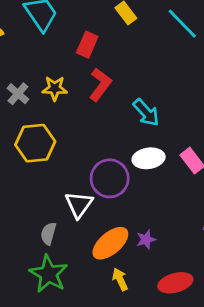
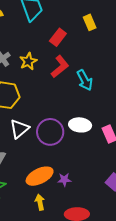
yellow star: (55, 88) -> (28, 61), turned 30
cyan arrow: (146, 112) -> (85, 80), moved
white triangle: (79, 205) -> (19, 129), moved

